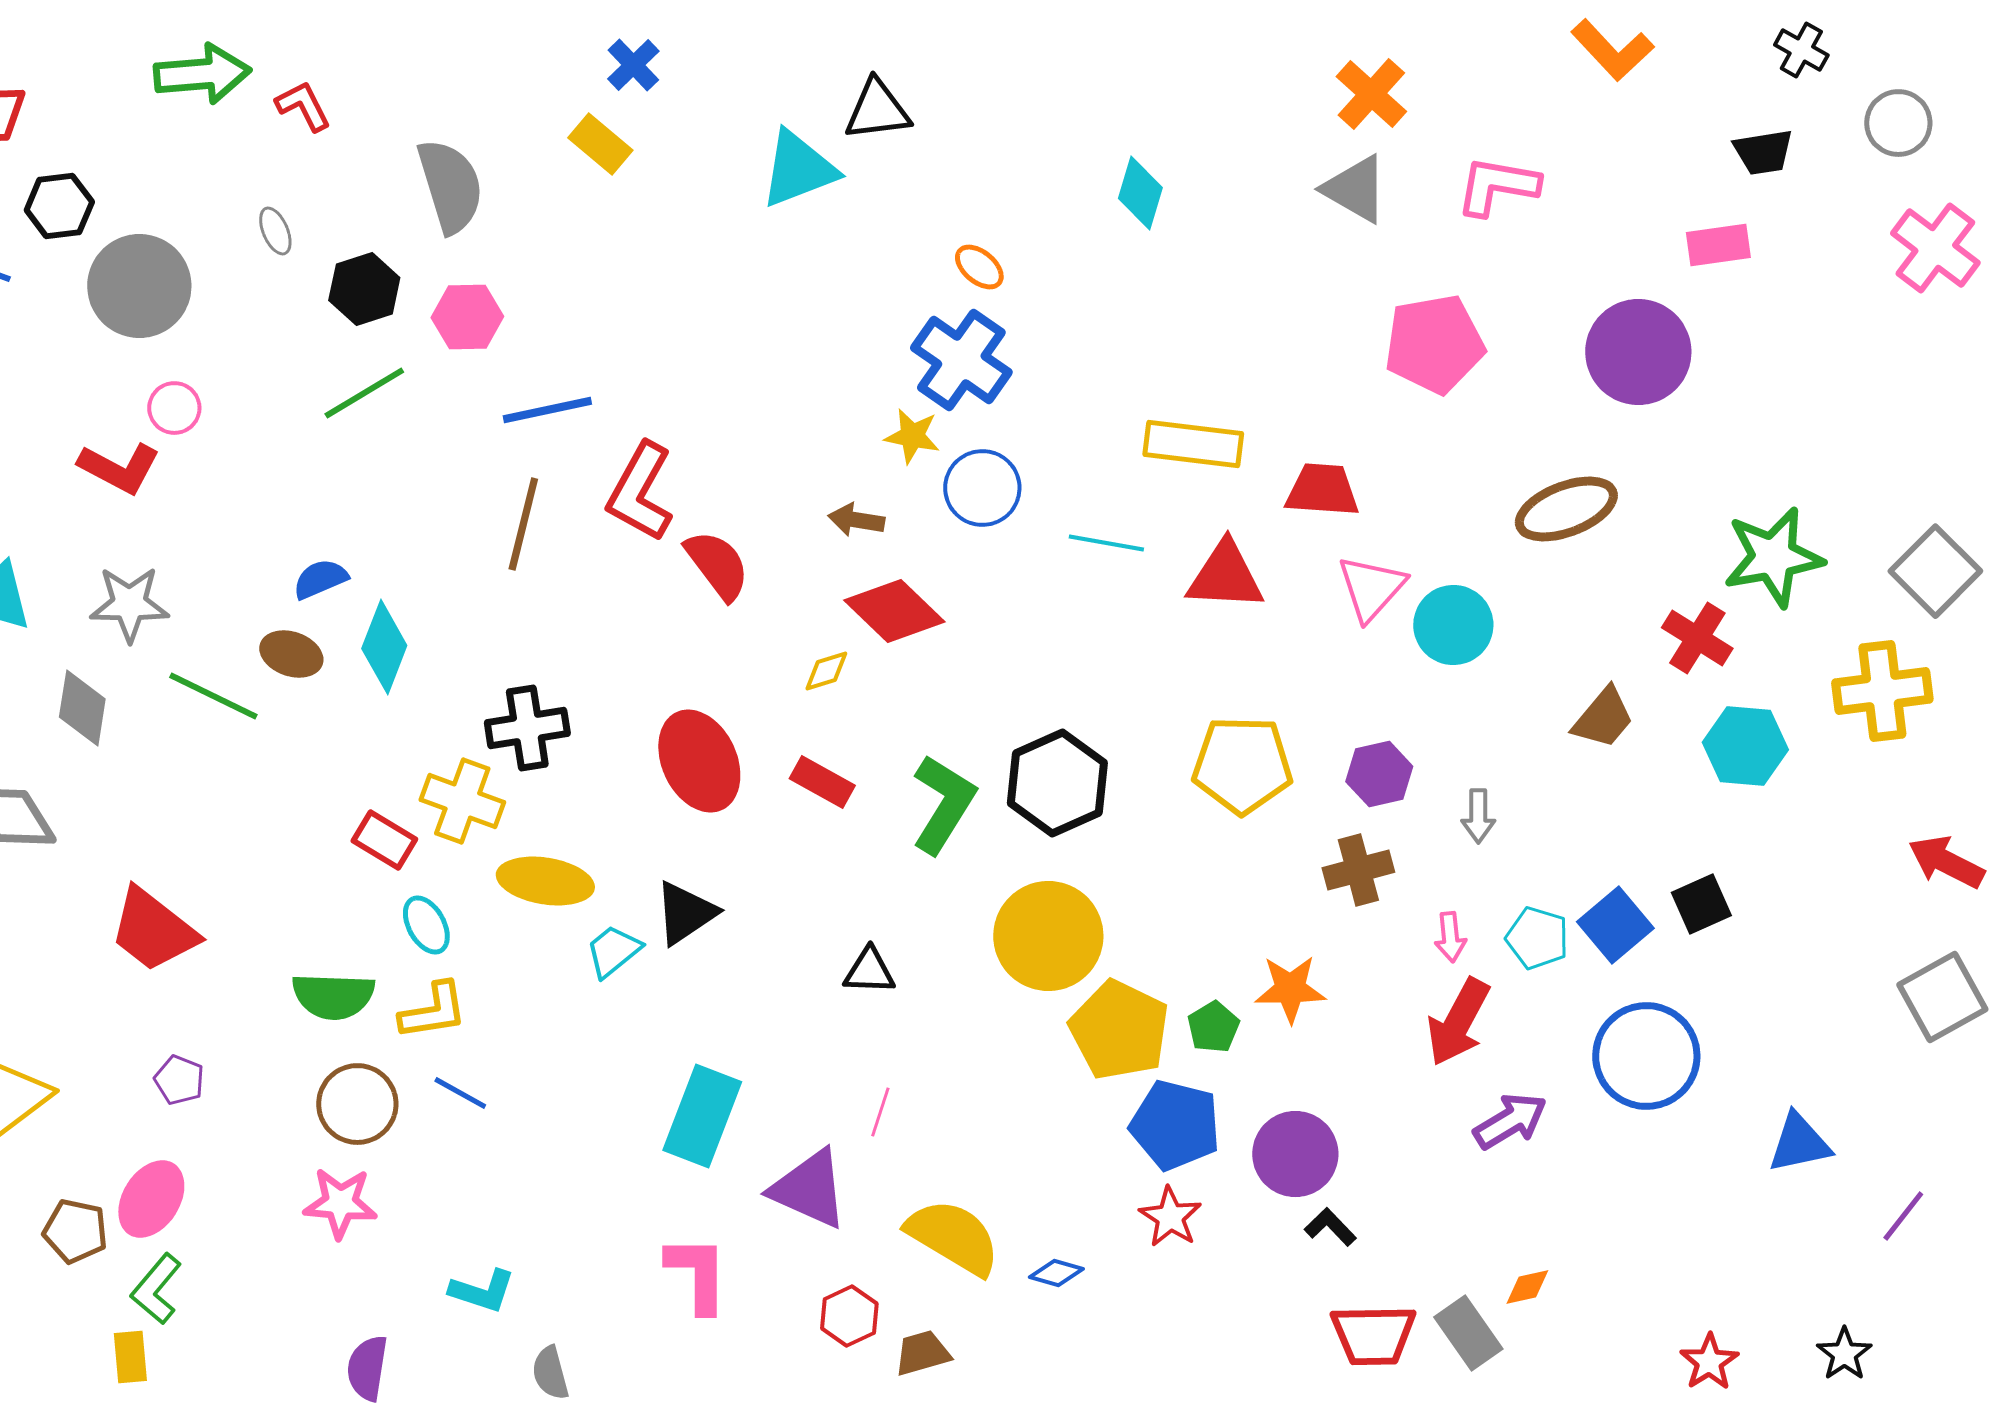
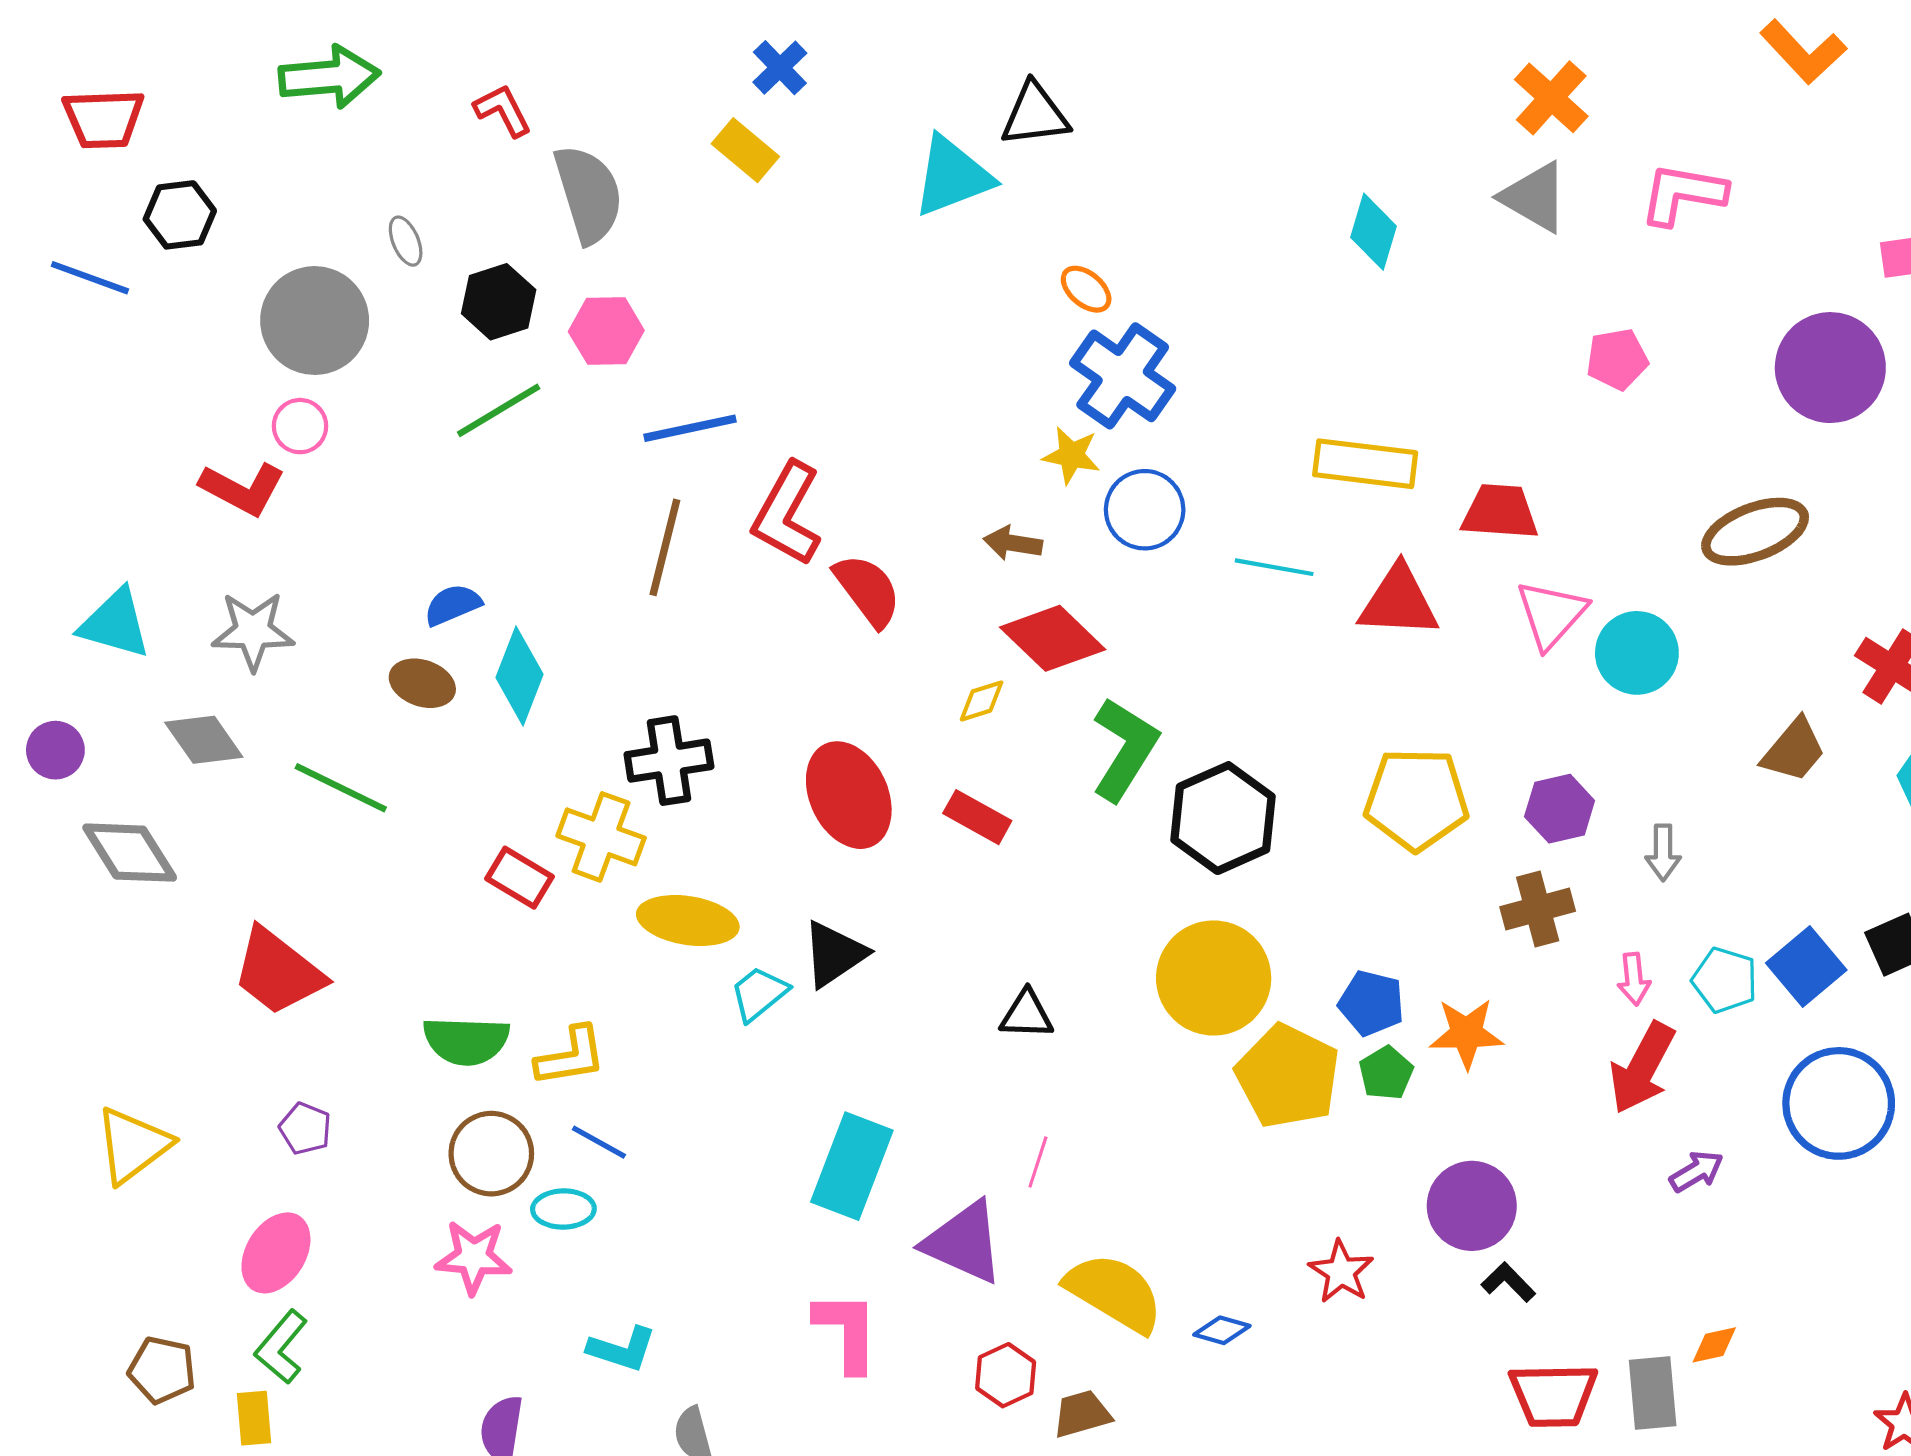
red L-shape: (303, 106) -> (503, 110), moved
cyan diamond: (1140, 193) -> (1374, 232), moved
orange ellipse: (979, 267) -> (1086, 289), moved
gray circle: (139, 286) -> (315, 321), moved
pink pentagon: (1434, 344) -> (1617, 359), size x0.6
green line: (213, 696) -> (341, 788), moved
gray diamond: (82, 708) -> (204, 740), turned -44
green L-shape: (943, 804) -> (1125, 749), moved
cyan ellipse: (426, 925) -> (563, 1209), moved, turned -62
purple arrow: (1510, 1121) -> (1697, 1171), size x0.7
blue pentagon: (1175, 1125) -> (1371, 1003), moved, size x0.7
brown pentagon: (75, 1231) -> (162, 1370), moved
gray rectangle: (1468, 1333) -> (1653, 1393), turned 30

